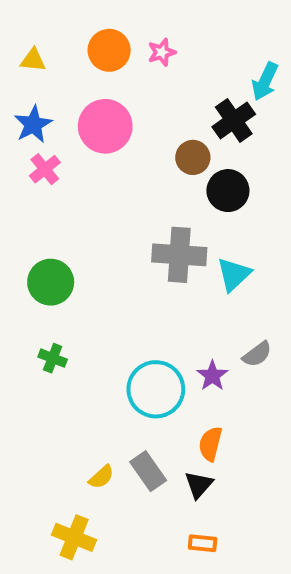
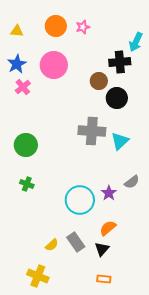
black cross: (234, 120) -> (120, 62), turned 30
orange semicircle: (210, 444) -> (108, 228), turned 36

